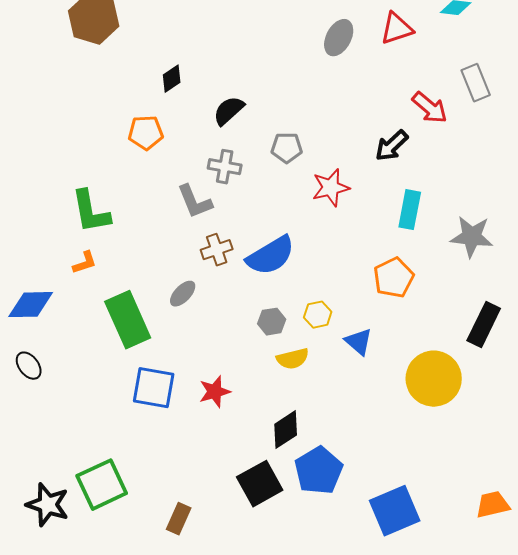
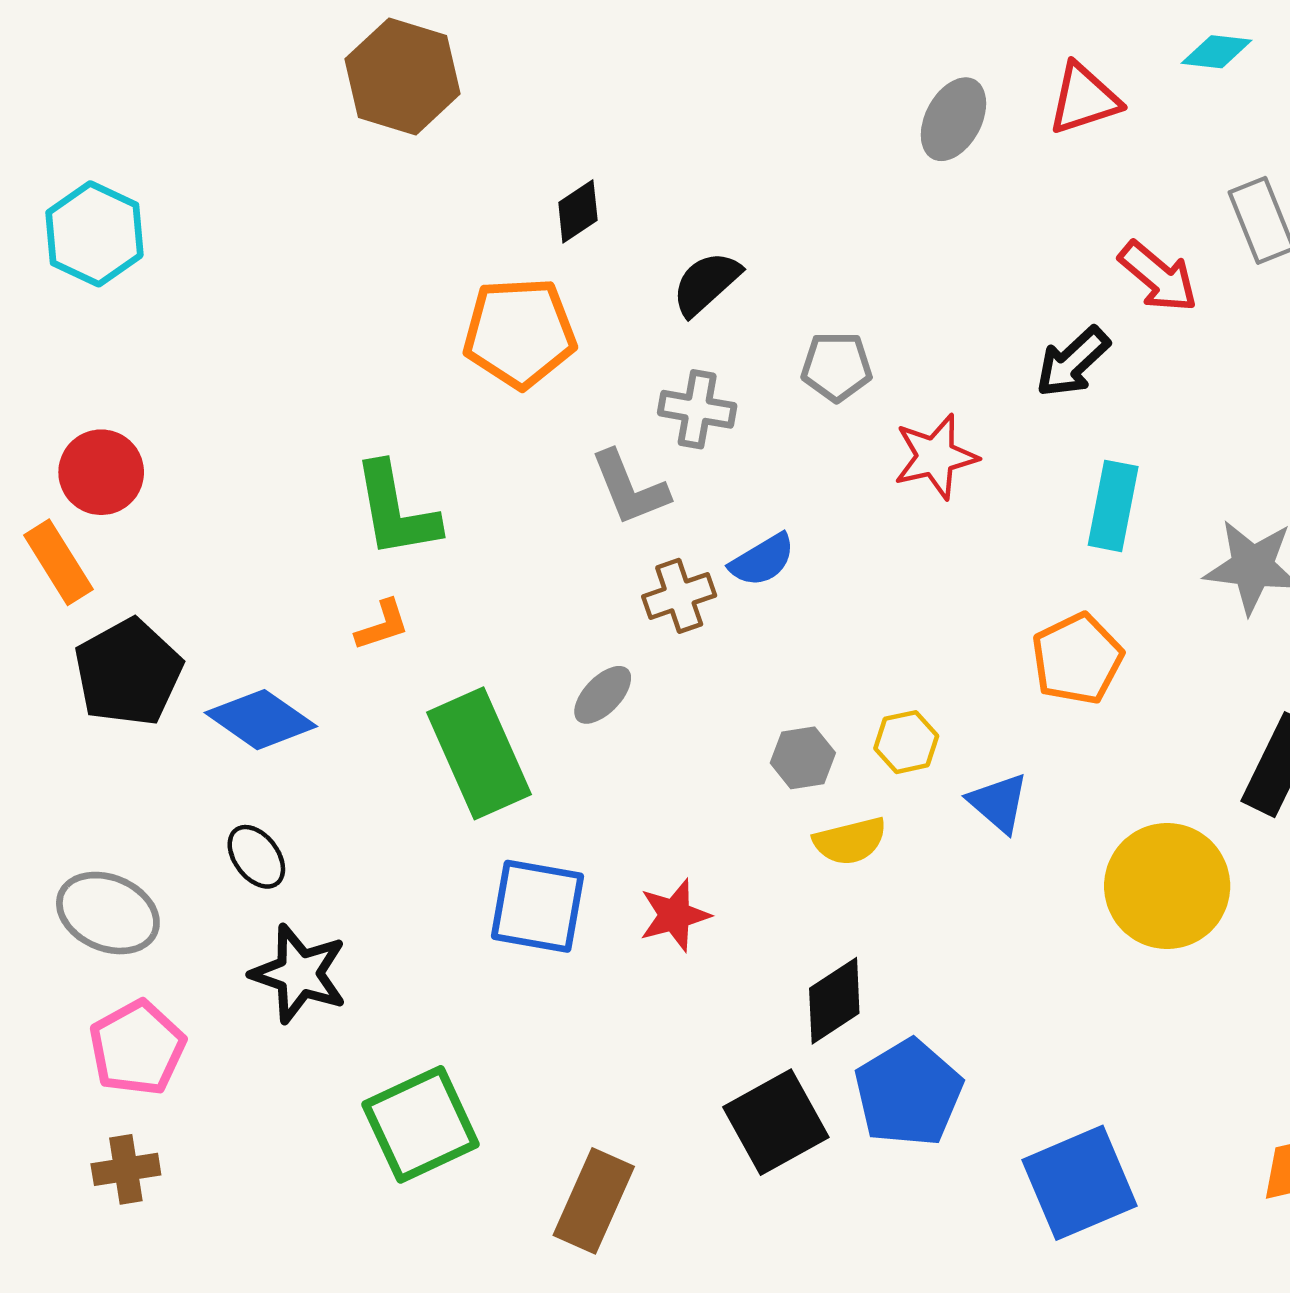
orange pentagon: (146, 133) -> (519, 333), size x1.4
blue semicircle: (271, 256) -> (762, 560), moved, size x0.6
blue diamond: (31, 305) -> (261, 720), turned 36
black star: (48, 505) -> (299, 974), moved
brown rectangle: (179, 519) -> (594, 1201), size x1.4

